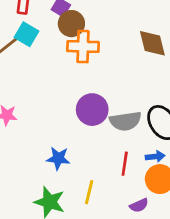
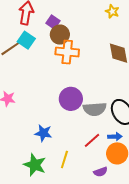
red line: (125, 164) -> (92, 140), turned 36

